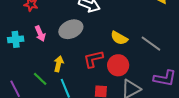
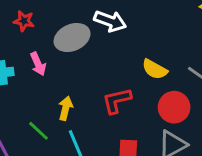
gray ellipse: (71, 29) -> (72, 38), moved
red circle: (118, 65) -> (174, 107), moved

